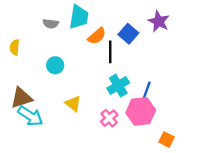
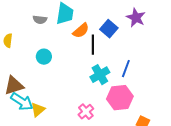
blue line: (146, 91) -> (126, 69), moved
yellow triangle: (73, 104) -> (38, 110), moved, turned 42
pink cross: (109, 118) -> (86, 112), moved

